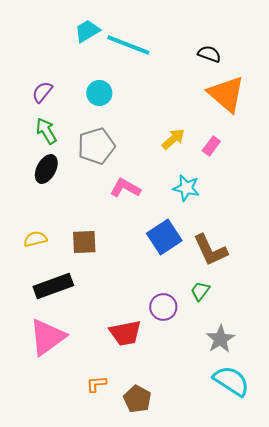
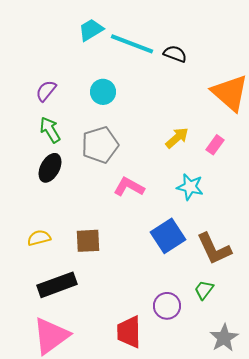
black semicircle: (209, 54) -> (175, 54), moved
red trapezoid: (125, 333) -> (129, 332), turned 100

